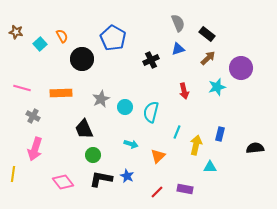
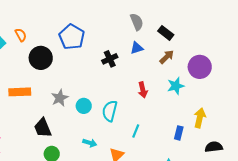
yellow arrow: (196, 145) -> (200, 118), moved

